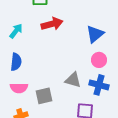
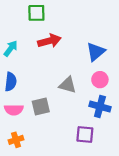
gray triangle: (73, 80) -> (68, 85), moved
gray square: (44, 96) -> (41, 107), moved

